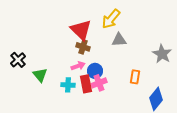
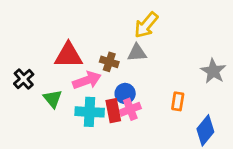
red triangle: (81, 30) -> (68, 55), moved, turned -45
gray triangle: (119, 40) -> (137, 53), moved
pink arrow: (78, 66) -> (87, 80), moved, size x1.5
cyan cross: (68, 85) -> (90, 112), size x1.5

